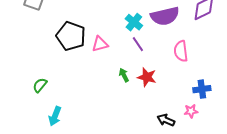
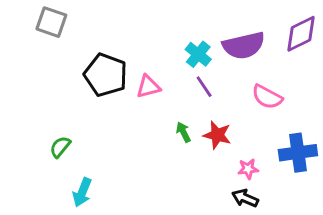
pink semicircle: (181, 51) -> (267, 97), turned -55
blue cross: (202, 89) -> (298, 153), size x1.4
pink star: (191, 111) -> (248, 169), moved

